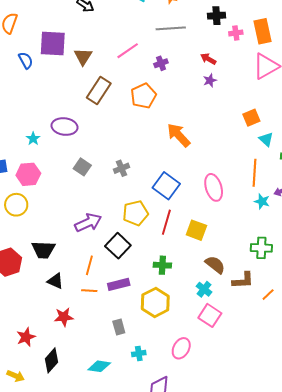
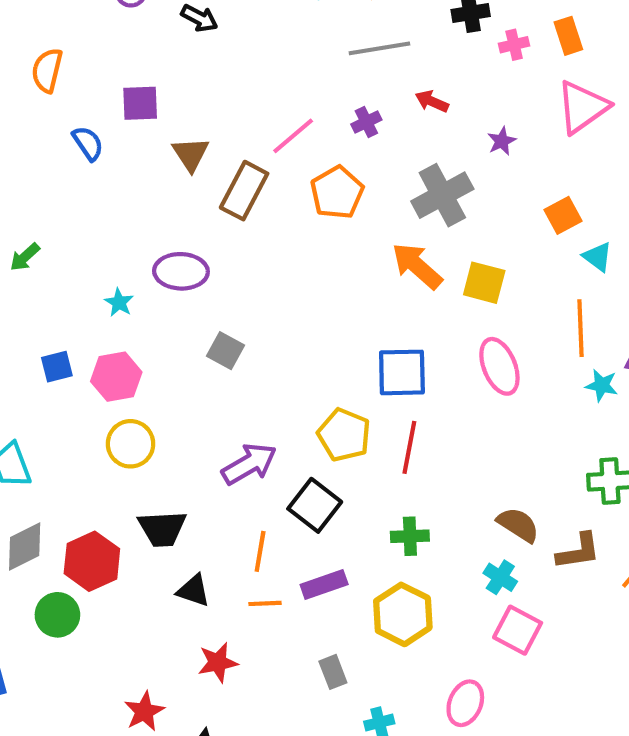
orange rectangle: (262, 31) -> (568, 36), size x0.7
purple square: (53, 44) -> (140, 103), size x0.7
pink line: (128, 51) -> (293, 136), moved
brown triangle: (83, 57) -> (191, 154), moved
red arrow: (208, 59) -> (432, 101), moved
purple star: (210, 80) -> (502, 141), moved
gray cross: (121, 168) -> (442, 195), moved, size x1.8
blue square: (166, 186) -> (402, 372), turned -32
yellow circle: (16, 205) -> (131, 444), moved
yellow pentagon: (135, 213) -> (344, 435), turned -30
yellow square: (196, 230) -> (484, 283), moved

